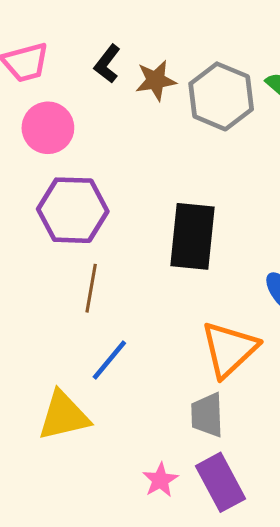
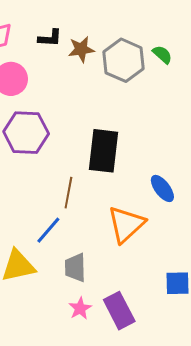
black L-shape: (107, 64) -> (50, 38), turned -125
brown line: (91, 288) -> (68, 193), moved
gray trapezoid: (207, 415) -> (75, 267), moved

